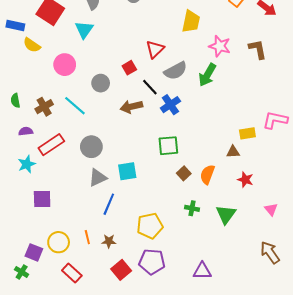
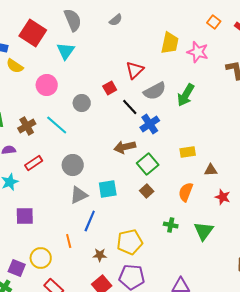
pink star: (220, 46) -> (198, 52), moved
brown arrow: (131, 107) -> (125, 147), moved
yellow rectangle: (247, 133) -> (188, 152), moved
red rectangle: (51, 145) -> (34, 163), size x0.7
green square: (168, 146) -> (148, 164), turned -35
brown square: (184, 173) -> (147, 191), moved
orange line: (87, 237) -> (69, 241), moved
brown star: (109, 241) -> (100, 255), moved

